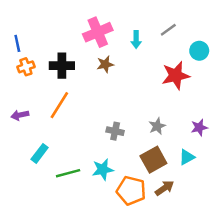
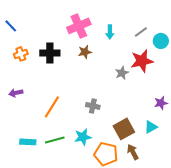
gray line: (168, 30) -> (141, 32), moved
blue line: (17, 43) -> (11, 26), moved, turned -32
orange line: (59, 105) -> (52, 107), moved
gray star: (157, 126) -> (122, 73), moved
cyan rectangle: (40, 153) -> (28, 142), moved, turned 56
brown arrow: (165, 188) -> (133, 152), turned -84

